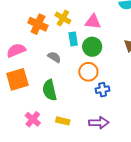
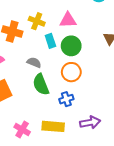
green semicircle: (50, 90) -> (41, 84), moved
blue cross: (103, 90) -> (66, 99), moved
yellow rectangle: (63, 121) -> (53, 126), size x1.5

